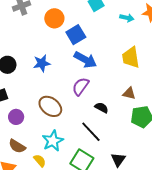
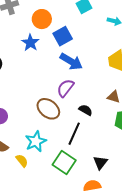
blue star: (42, 63) -> (30, 43), moved, turned -30
brown ellipse: (50, 106) -> (48, 109), moved
black line: (91, 132) -> (74, 134), turned 65

